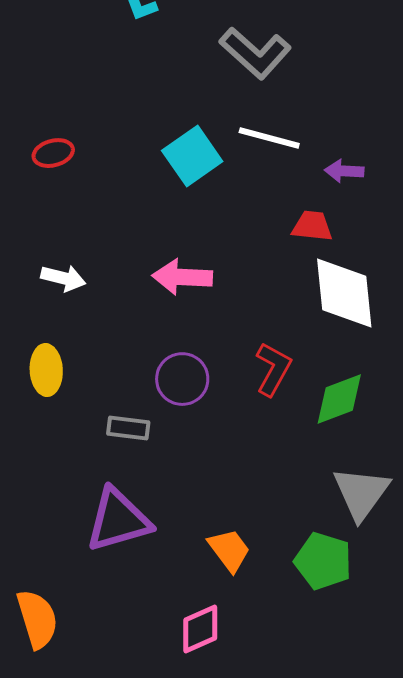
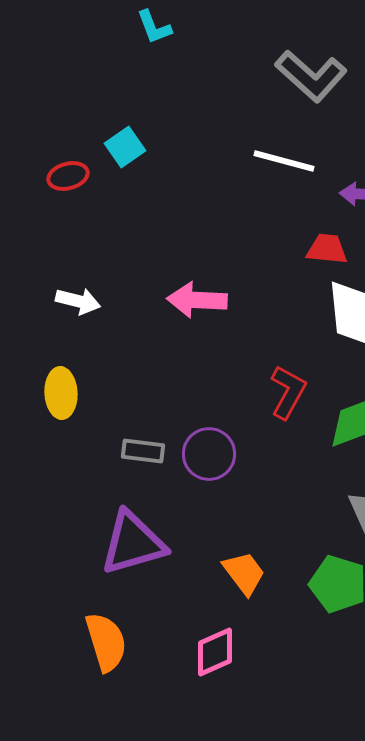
gray L-shape: (255, 53) -> (311, 76), moved
cyan square: (192, 156) -> (125, 147), moved, size x0.7
purple circle: (182, 379) -> (209, 454), moved
orange semicircle: (37, 619) -> (106, 642), moved

